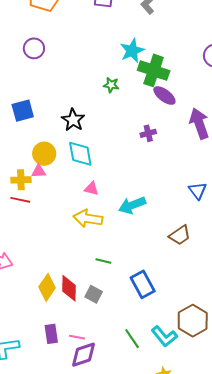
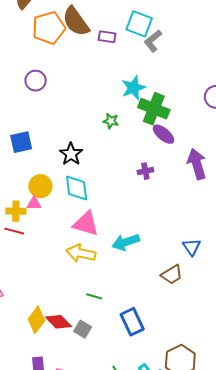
pink triangle: (91, 189) -> (86, 224), size x1.8
blue triangle: (198, 191) -> (192, 247), moved
red diamond: (69, 288) -> (58, 322), turned -48

